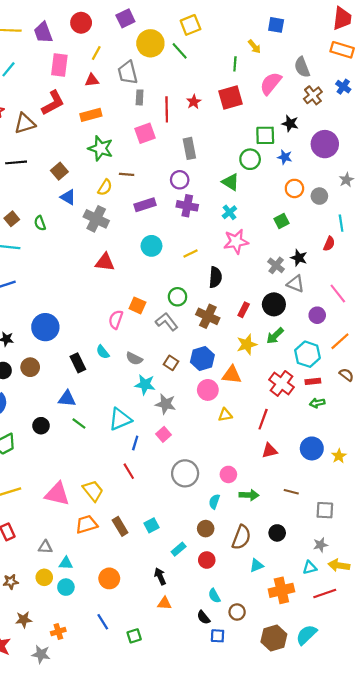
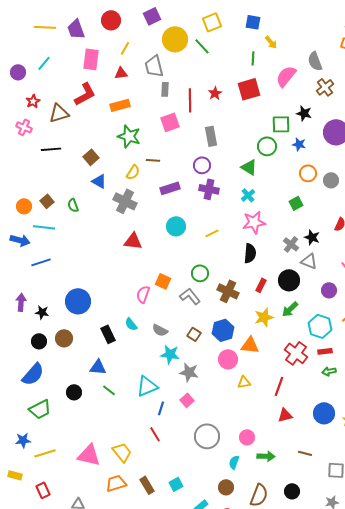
blue square: (276, 25) -> (253, 22), moved
black semicircle: (215, 277) -> (250, 253), moved

